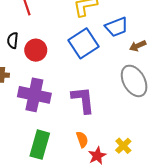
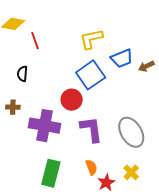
brown arrow: (138, 46) -> (146, 66), moved
red circle: (36, 50) -> (72, 100), moved
gray ellipse: (134, 81) -> (131, 132), moved

